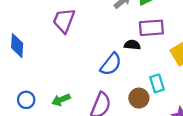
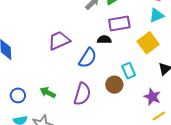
purple trapezoid: (64, 21) -> (59, 41), moved, turned 50
green arrow: (61, 100) -> (48, 92), turned 56

